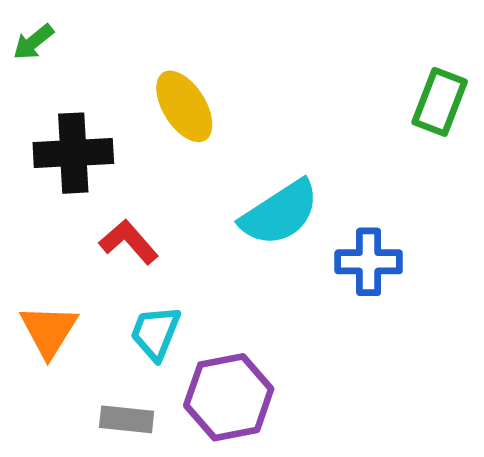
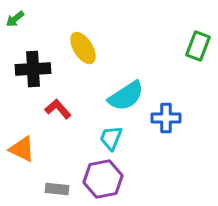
orange triangle: (49, 331) -> (22, 149), turned -36
cyan trapezoid: (155, 333) -> (111, 138), moved

